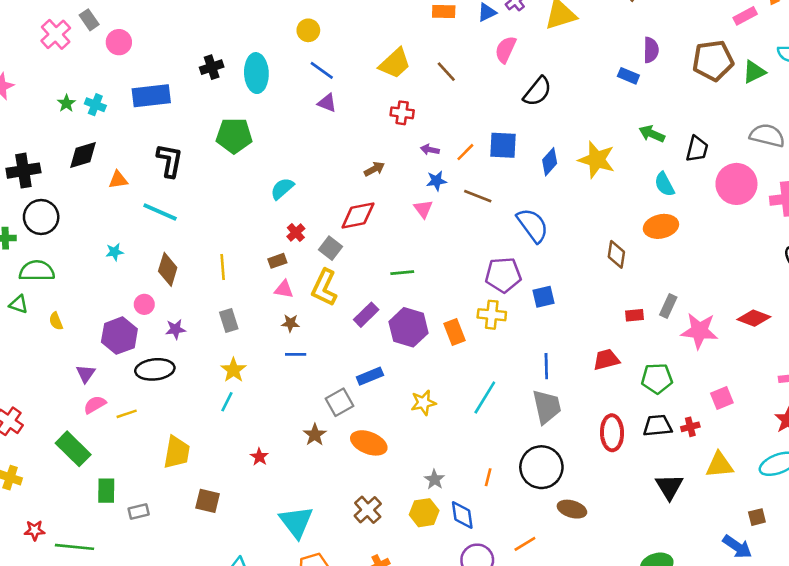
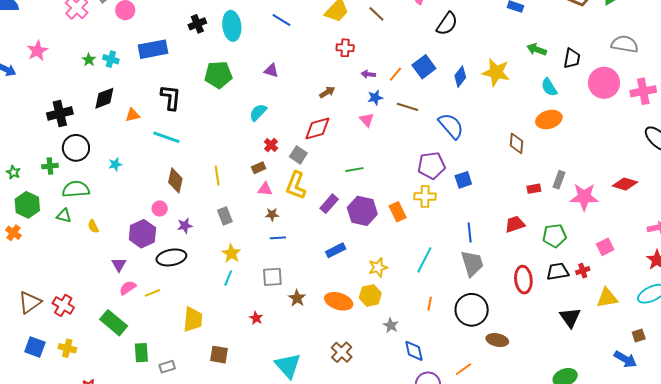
purple triangle: (327, 103) -> (271, 71), moved
blue square: (503, 145) -> (424, 67), turned -35
cyan star: (115, 252) -> (115, 164), moved
gray square: (340, 402) -> (272, 277), moved, turned 30
orange line: (488, 477) -> (430, 304), moved
yellow hexagon: (424, 513) -> (370, 296), moved

